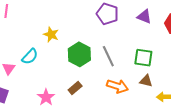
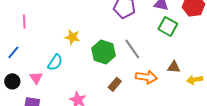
green square: (143, 58) -> (168, 26), moved, turned 30
brown rectangle: (75, 88) -> (115, 84), moved

